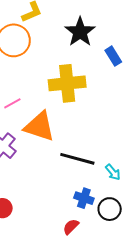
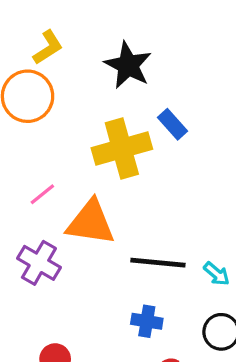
blue rectangle: (113, 56) -> (173, 124), moved
blue cross: (84, 198) -> (147, 321), moved

